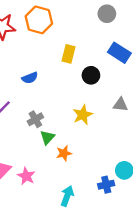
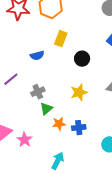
yellow rectangle: (69, 54) -> (61, 39), moved
black circle: (91, 75) -> (82, 59), moved
blue cross: (106, 185) -> (79, 128), moved

